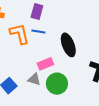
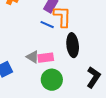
orange L-shape: (20, 34) -> (62, 16), moved
gray triangle: (34, 79) -> (33, 57), moved

